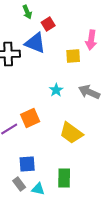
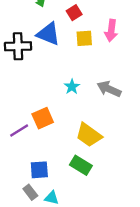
red square: (48, 24) -> (74, 13), moved
yellow square: (73, 56) -> (84, 38), moved
green rectangle: (64, 178) -> (81, 165), moved, turned -60

